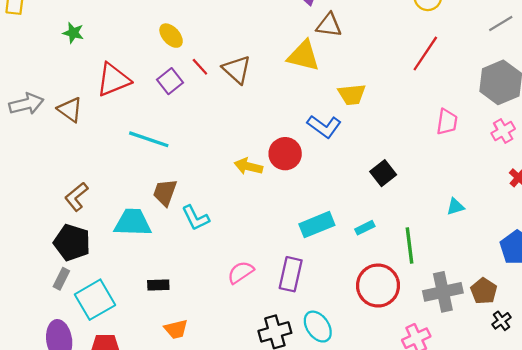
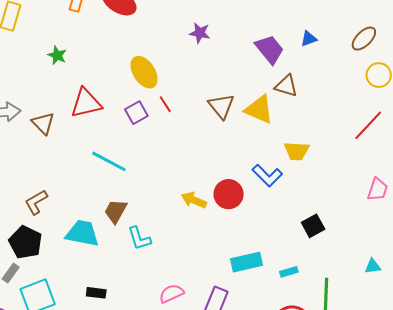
yellow ellipse: (171, 36) -> (144, 72), size x1.4
brown triangle: (237, 70) -> (221, 106), moved

